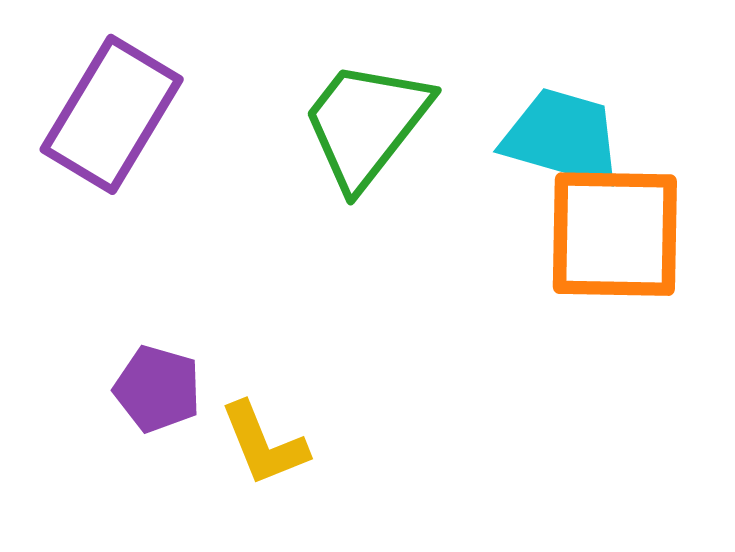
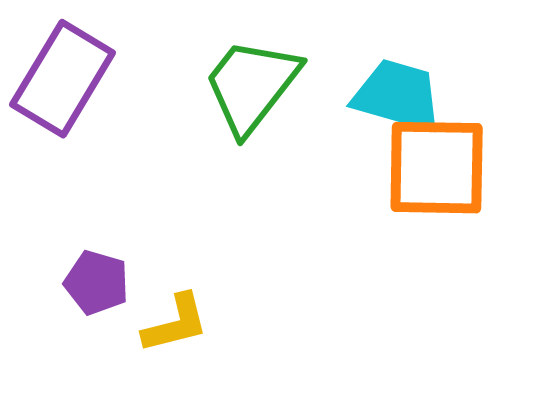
yellow L-shape: (264, 444) -> (176, 324), turned -82

